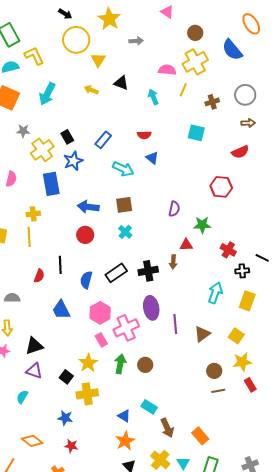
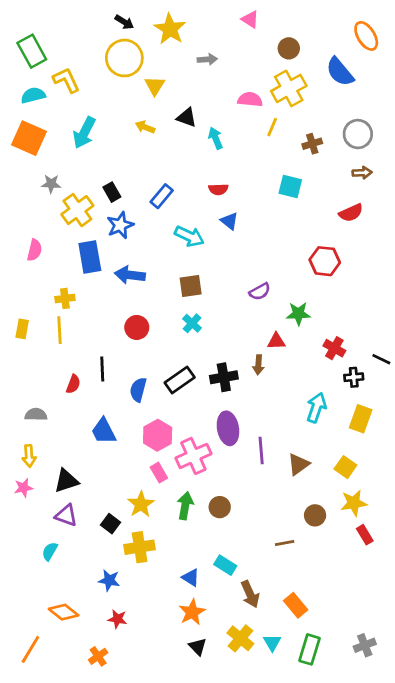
black arrow: (65, 14) -> (124, 22), moved
cyan arrow: (153, 97) -> (216, 138), moved
blue arrow: (88, 207) -> (130, 275), moved
purple semicircle: (174, 209) -> (260, 292), turned 49
brown line: (218, 391) -> (285, 543), moved

